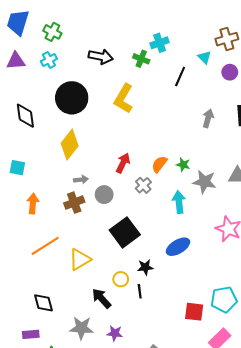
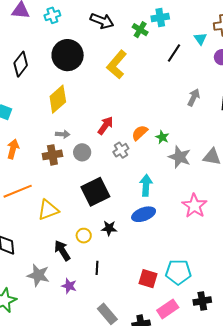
black diamond: (25, 116) -> (21, 64), turned 35
cyan arrow: (179, 202) -> (146, 185), moved
black line: (140, 291) -> (97, 268), moved

